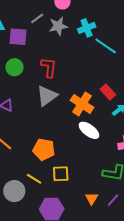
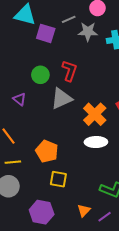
green circle: (14, 67) -> (40, 75), moved
white ellipse: (89, 130) -> (96, 142), turned -50
yellow line: (34, 179) -> (13, 162), moved, turned -49

